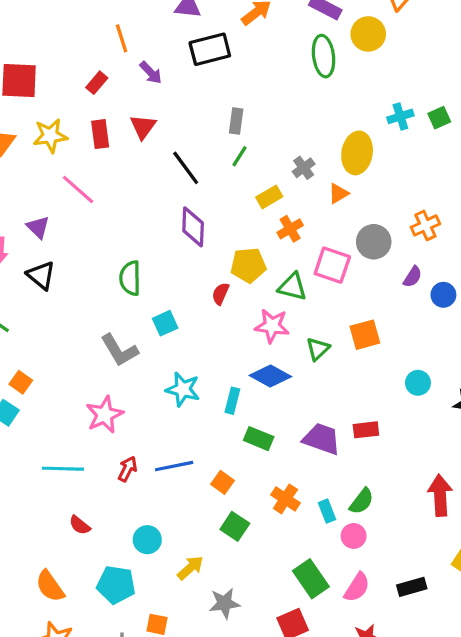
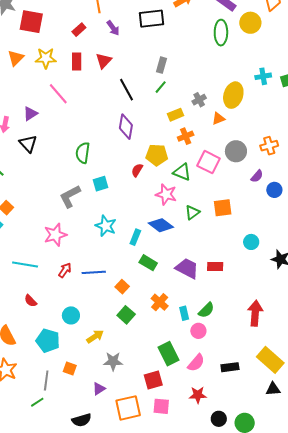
purple triangle: (38, 227) -> (30, 114), turned 35
gray L-shape: (119, 350) -> (70, 196), turned 85

